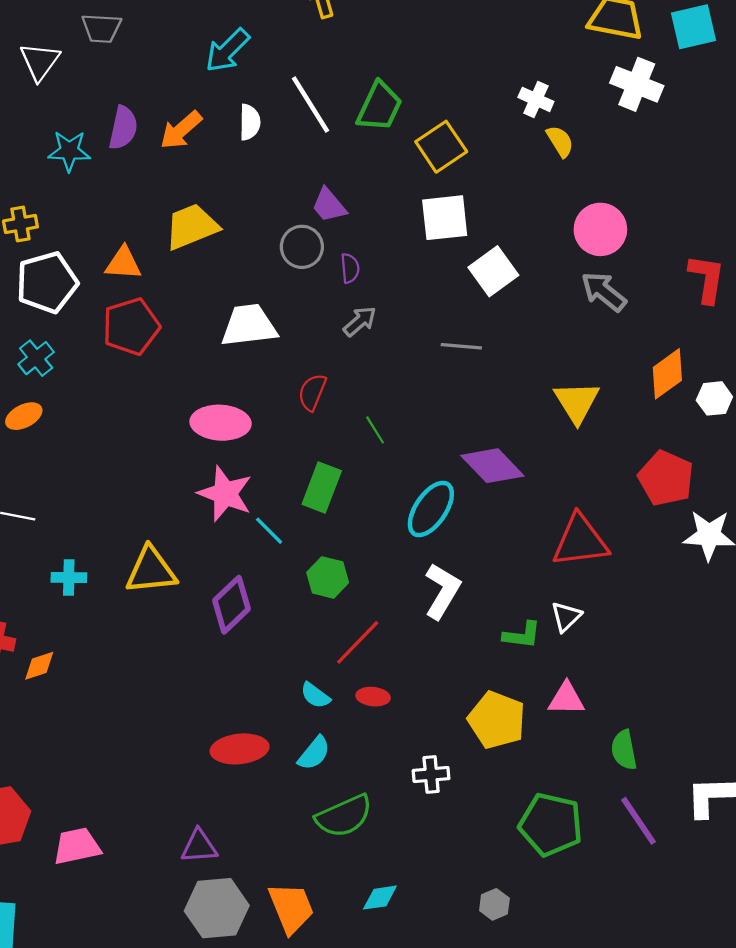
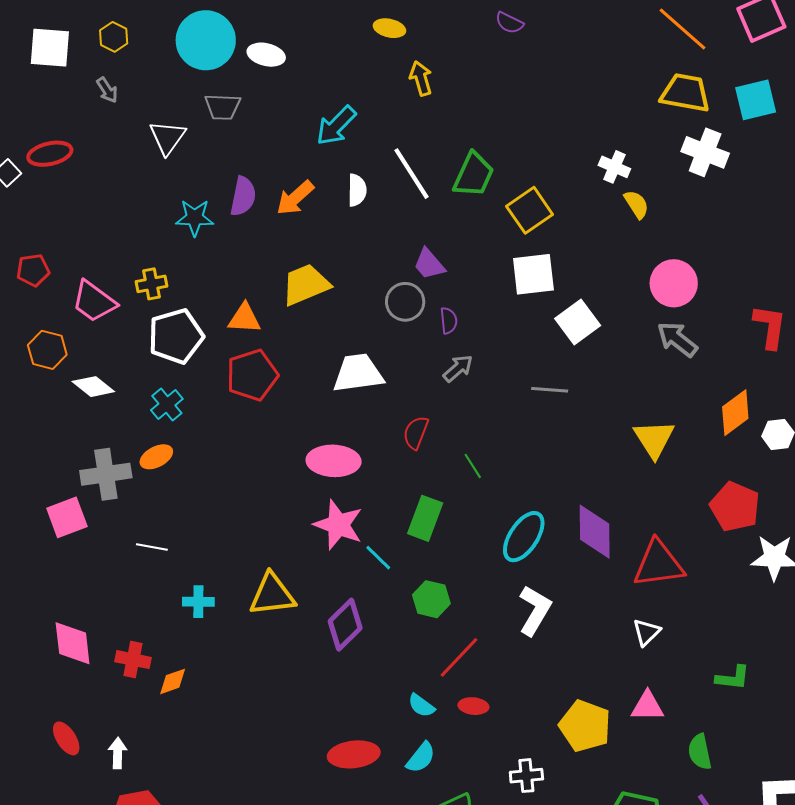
purple diamond: (492, 466) -> (595, 532), moved, turned 44
green L-shape: (522, 635) -> (733, 678), moved

